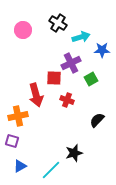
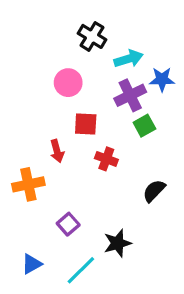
pink circle: (23, 30) -> (68, 83), moved
purple cross: (71, 63) -> (130, 95), moved
red arrow: (36, 95) -> (57, 151), size x0.6
purple square: (12, 141) -> (68, 224), moved, turned 32

